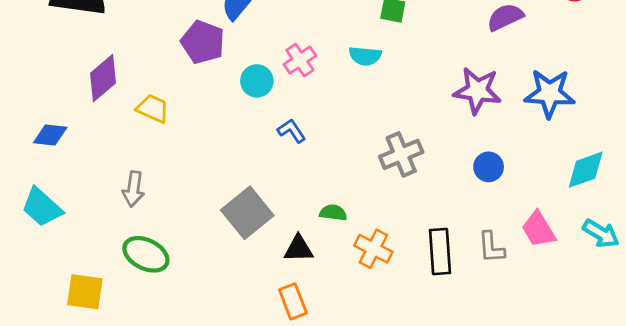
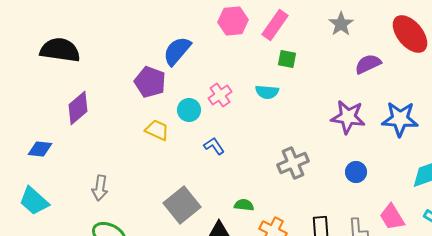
yellow trapezoid: (153, 109) -> (157, 130), moved

